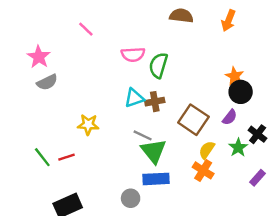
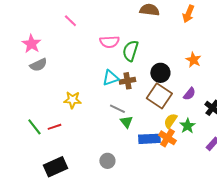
black circle: (241, 92) -> (160, 73), moved
green star: (238, 147) -> (187, 126), moved
green triangle: (154, 151) -> (126, 122), size x0.6
blue rectangle: (156, 179) -> (149, 139), moved

